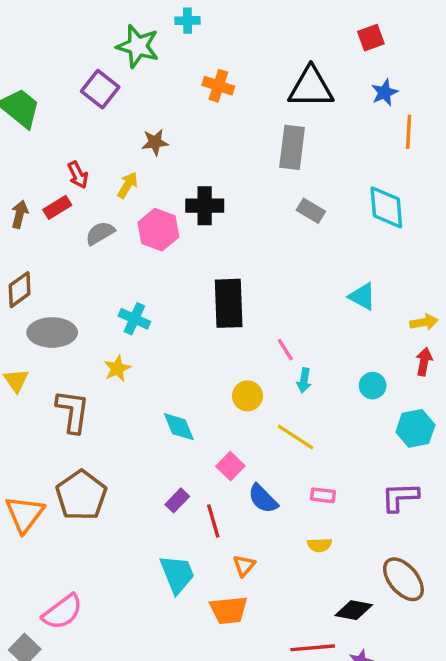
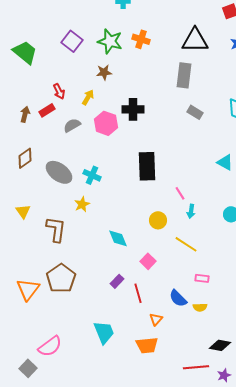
green star: (138, 46) -> (110, 41), moved
gray ellipse: (52, 332) -> (59, 172), moved, turned 36
blue semicircle: (263, 499) -> (178, 298), moved
cyan trapezoid: (177, 574) -> (104, 332), moved

